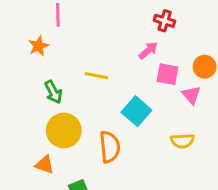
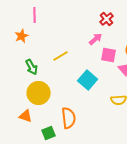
red cross: (165, 21) -> (107, 19), turned 32
yellow line: (96, 76) -> (61, 56), turned -42
orange semicircle: (110, 147) -> (69, 118), moved

